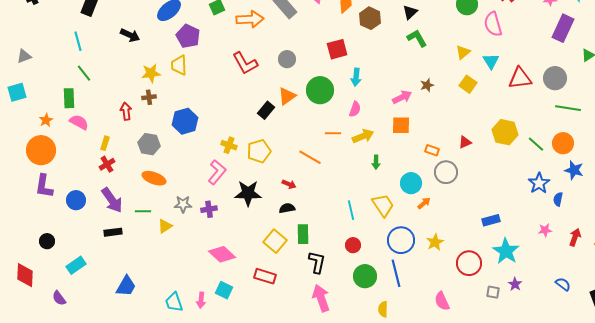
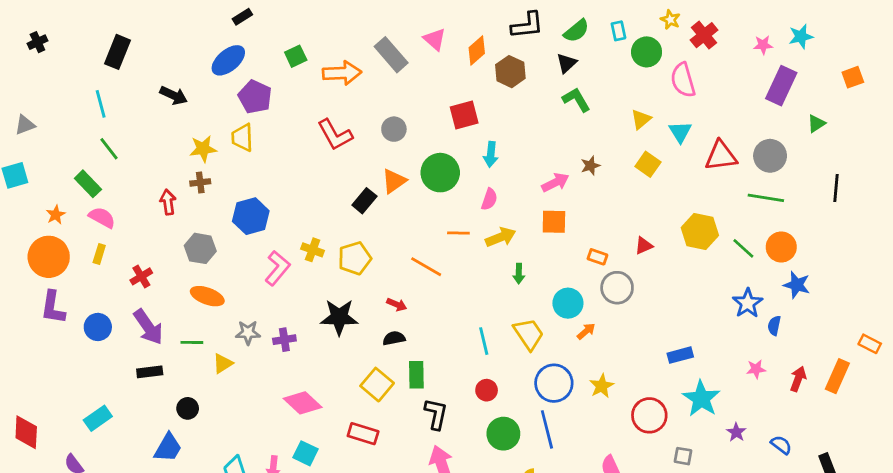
green rectangle: (69, 98) -> (88, 184), turned -42
green line: (568, 108) -> (766, 198), moved
yellow rectangle: (105, 143) -> (99, 254), moved
pink L-shape: (217, 172) -> (277, 268), moved
black circle: (47, 241) -> (188, 408), moved
purple star: (515, 284) -> (736, 432), moved

